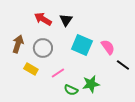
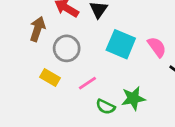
brown arrow: (18, 44) -> (37, 29), moved

